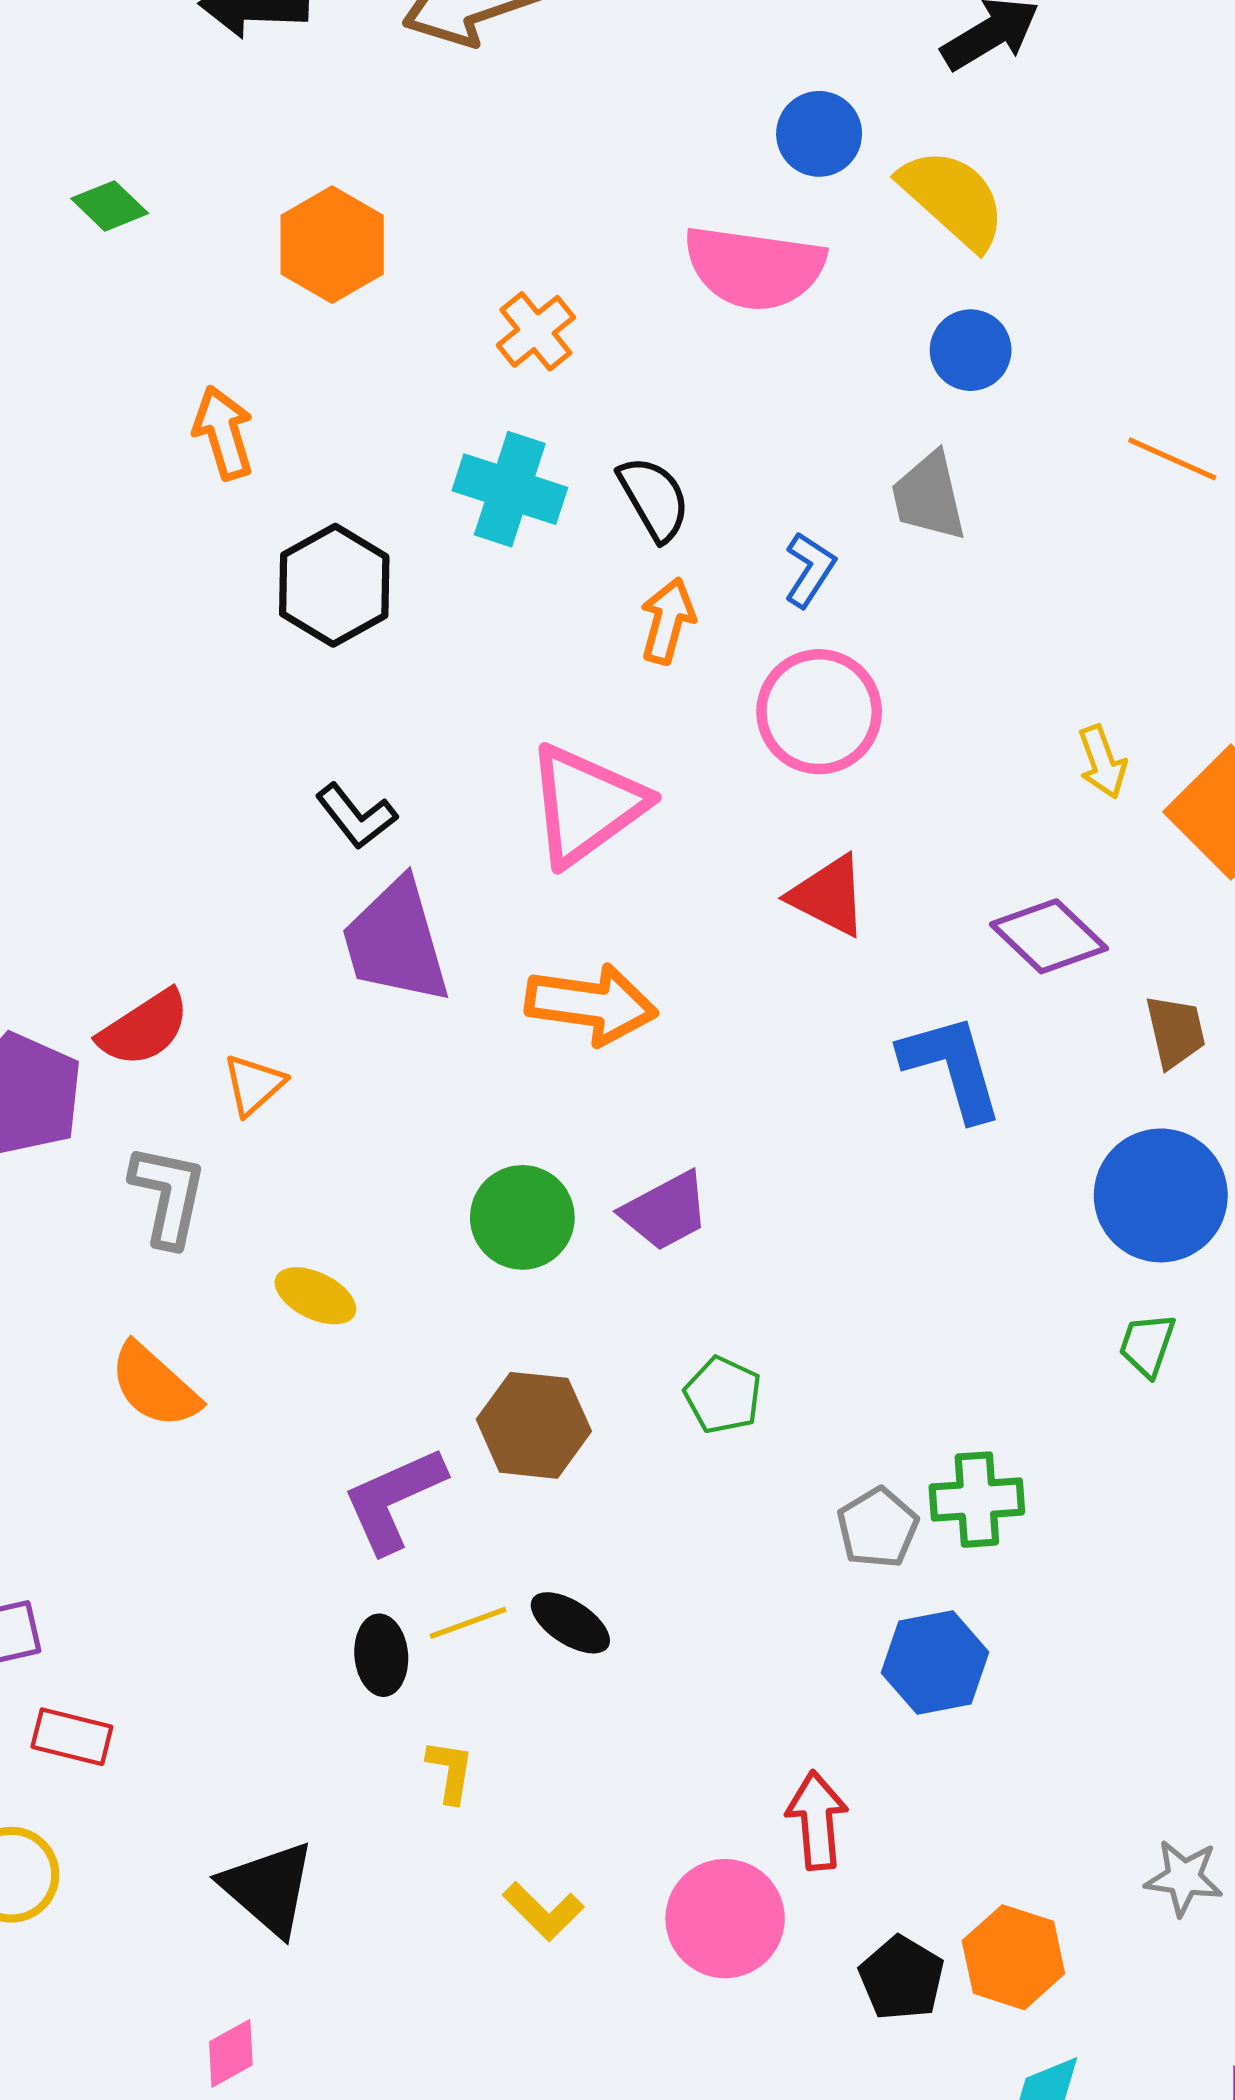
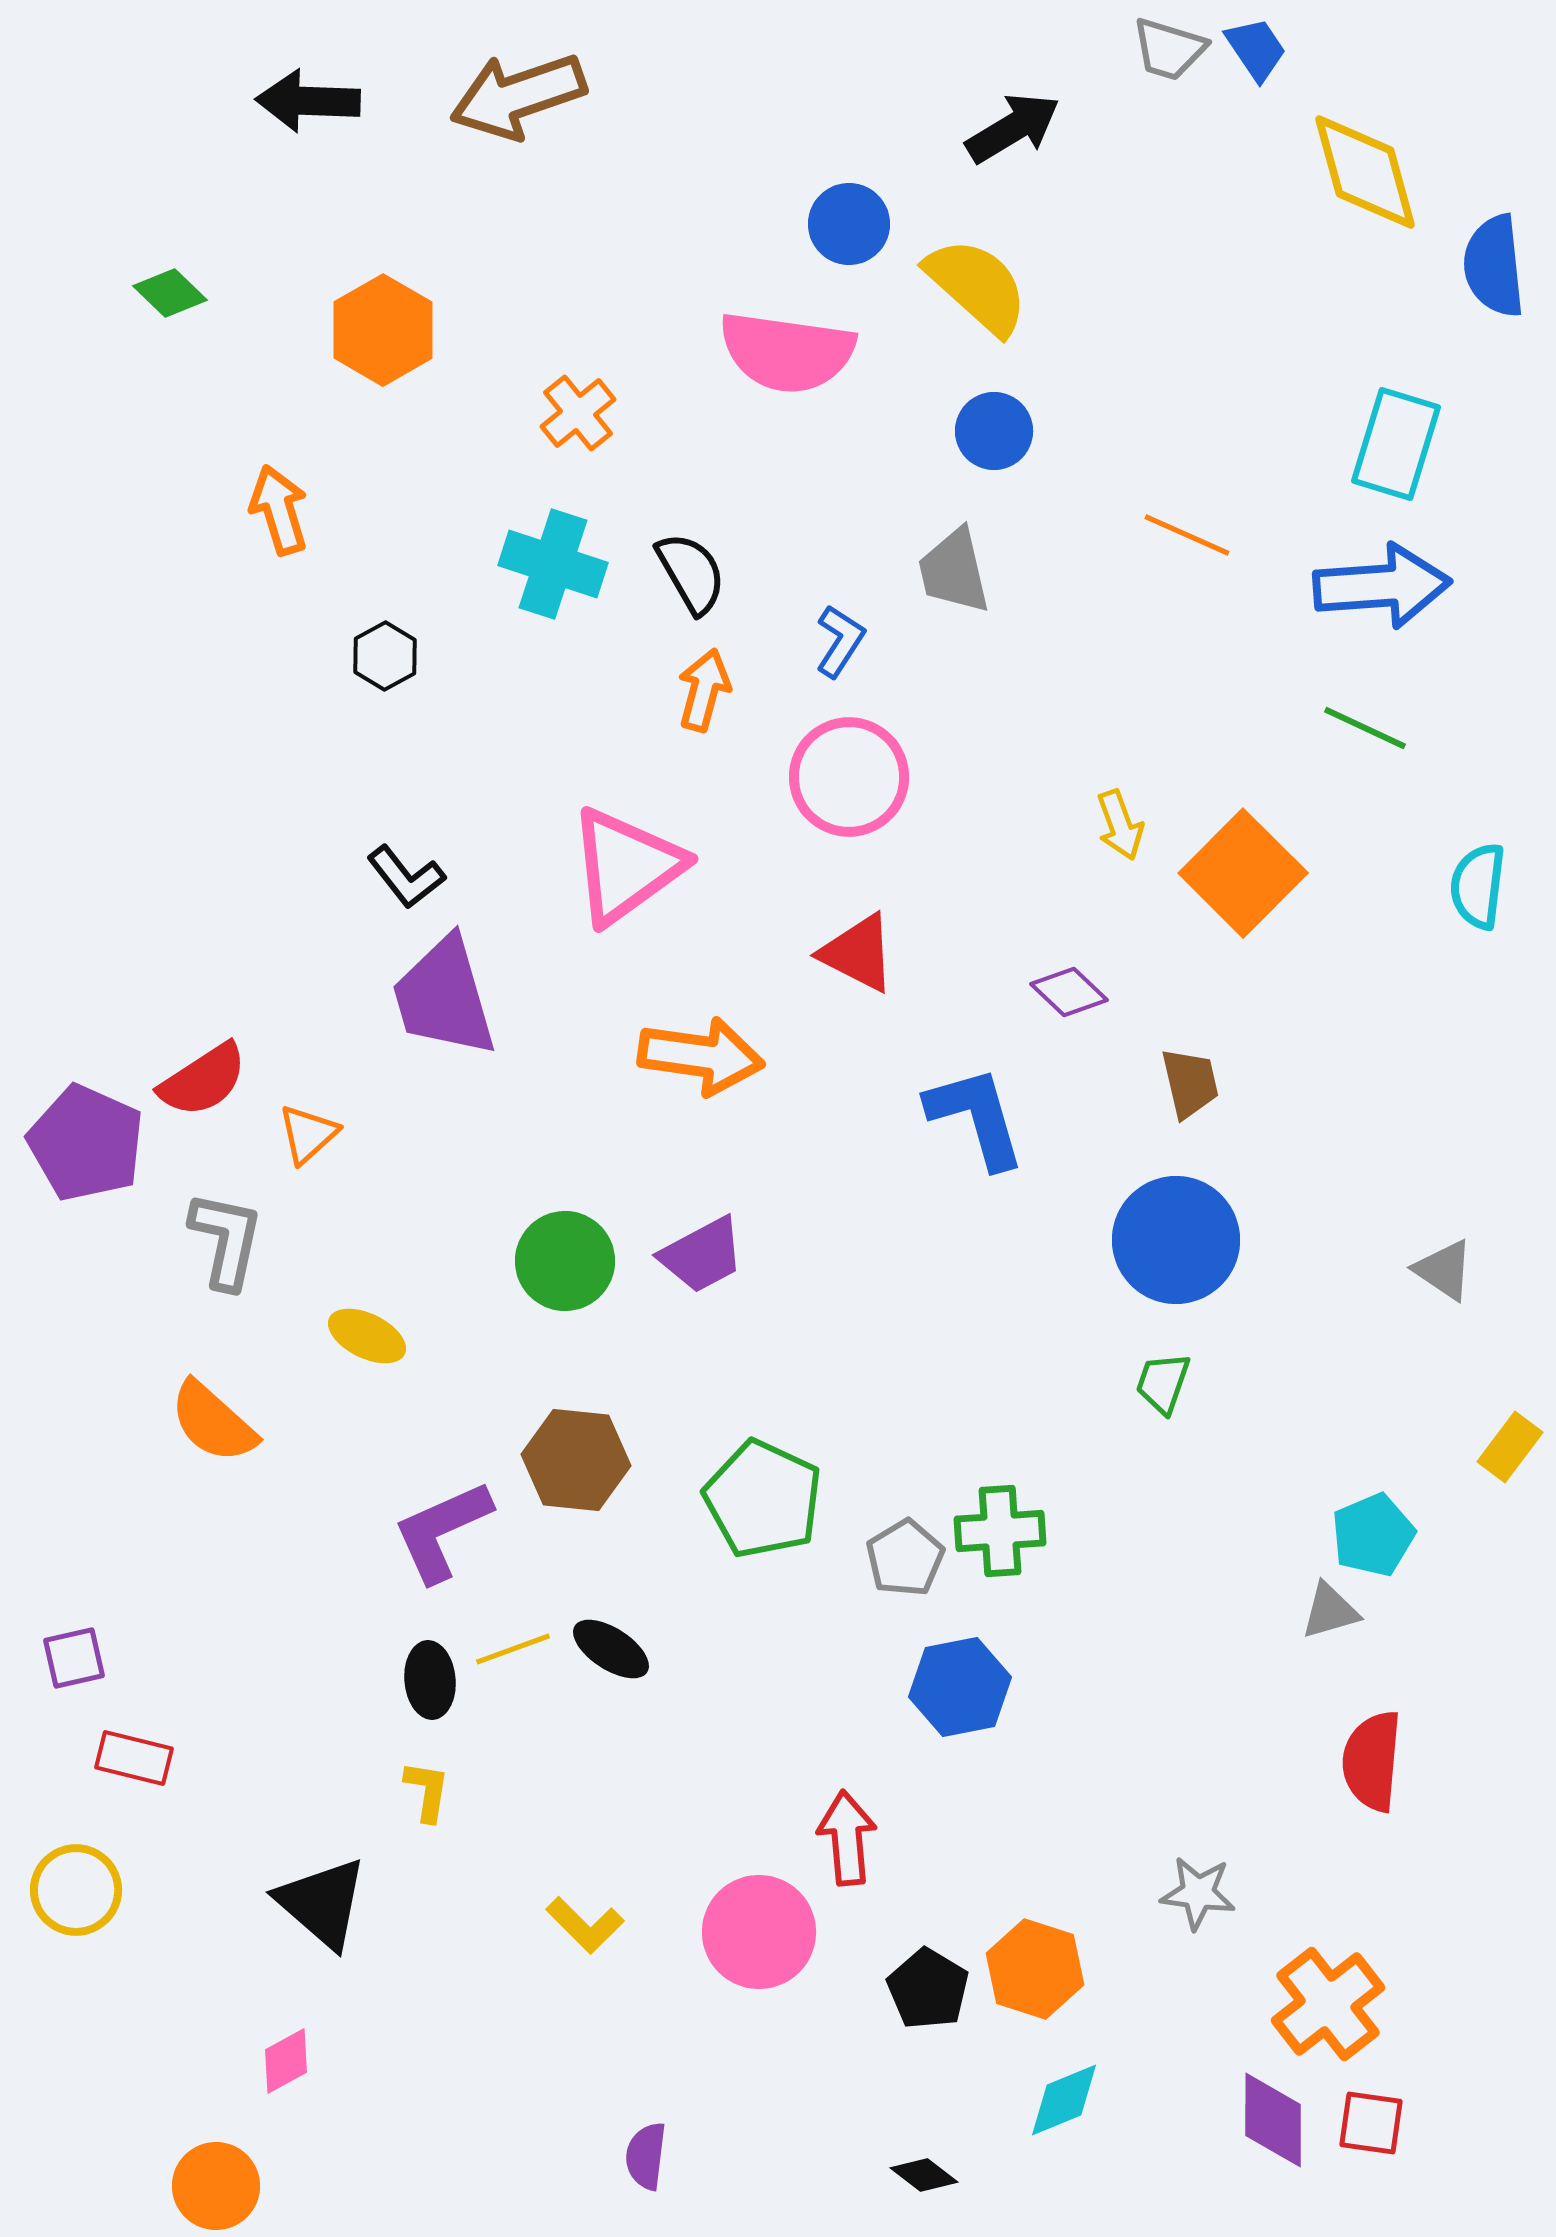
black hexagon: (334, 585) -> (385, 656), size x0.6
purple diamond: (1049, 936) -> (1069, 992), size x0.7
orange arrow: (591, 1004) -> (701, 1056), moved
green pentagon: (723, 1395) -> (763, 1499), moved, size x1.6
yellow L-shape: (450, 1771) -> (427, 1791), moved

